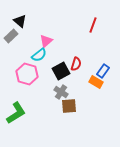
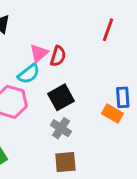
red semicircle: (76, 64) -> (58, 56), moved
blue rectangle: (103, 71) -> (123, 97), turned -40
brown square: (69, 106) -> (65, 162), moved

